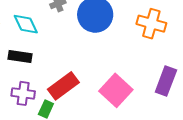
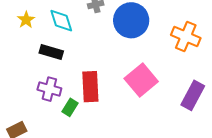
red rectangle: (63, 86) -> (90, 87), turned -64
pink square: (116, 90) -> (141, 80), moved

